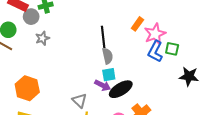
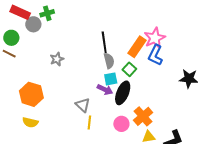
orange rectangle: (137, 24) -> (137, 47), moved, size x1.5
gray star: (42, 38) -> (57, 59), moved
green square: (172, 49) -> (129, 69), moved, turned 32
black ellipse: (121, 89) -> (123, 93), turned -35

